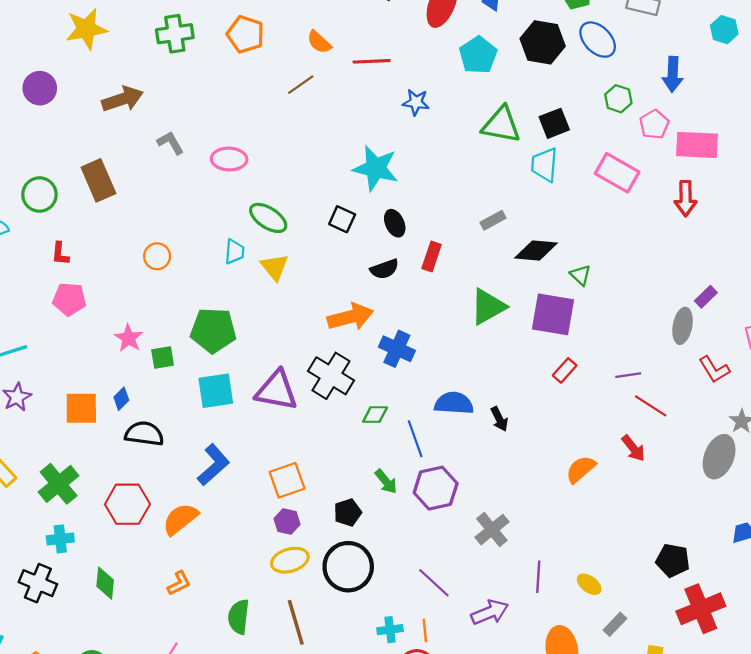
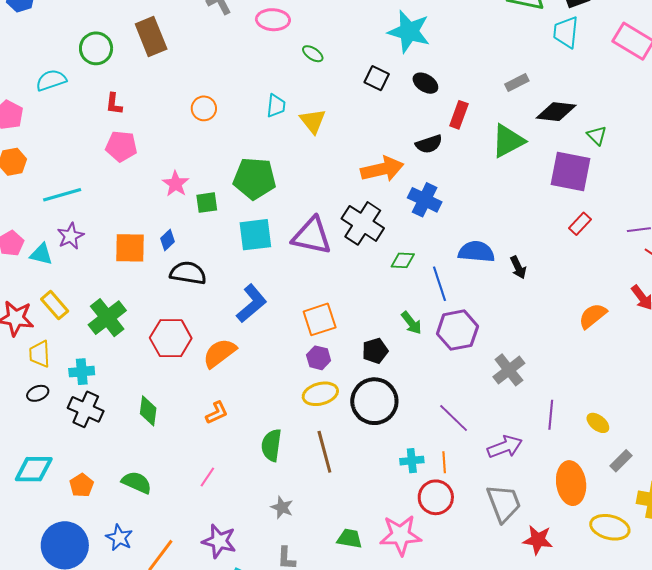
green ellipse: (268, 218) -> (313, 54), moved, size x0.6
black ellipse: (395, 223) -> (425, 83), turned -35
black semicircle: (384, 269) -> (429, 144), moved
green triangle: (488, 307) -> (508, 141), moved
cyan cross: (60, 539) -> (82, 372), moved

